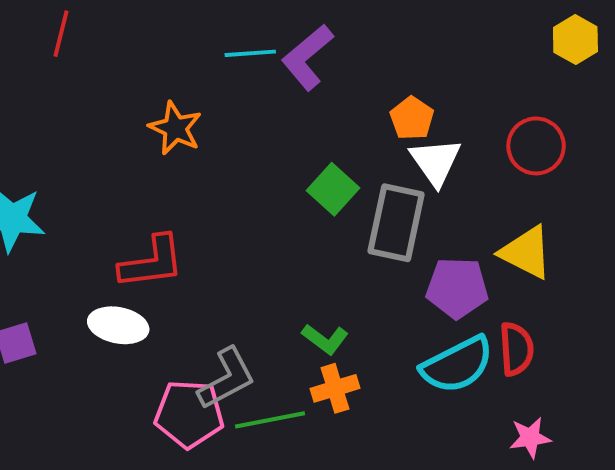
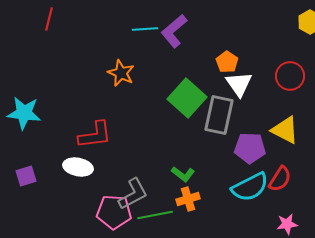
orange star: (175, 128) -> (121, 73), moved
green square: (333, 189) -> (187, 98), size x1.5
red semicircle: (516, 349) -> (280, 179), turned 36

